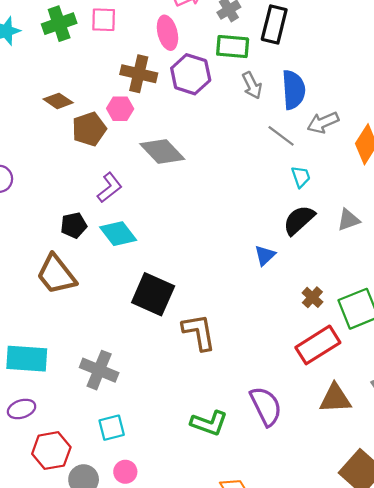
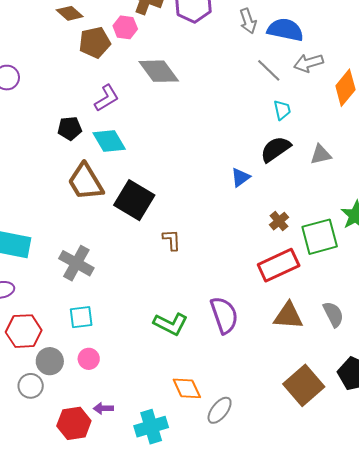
blue semicircle: (294, 90) -> (285, 30), turned -81
brown trapezoid: (56, 274) -> (86, 182), moved
brown L-shape: (199, 332) -> (172, 240), size x0.6

